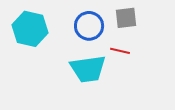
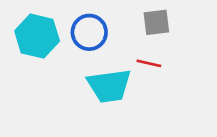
blue circle: (89, 26) -> (89, 32), moved

